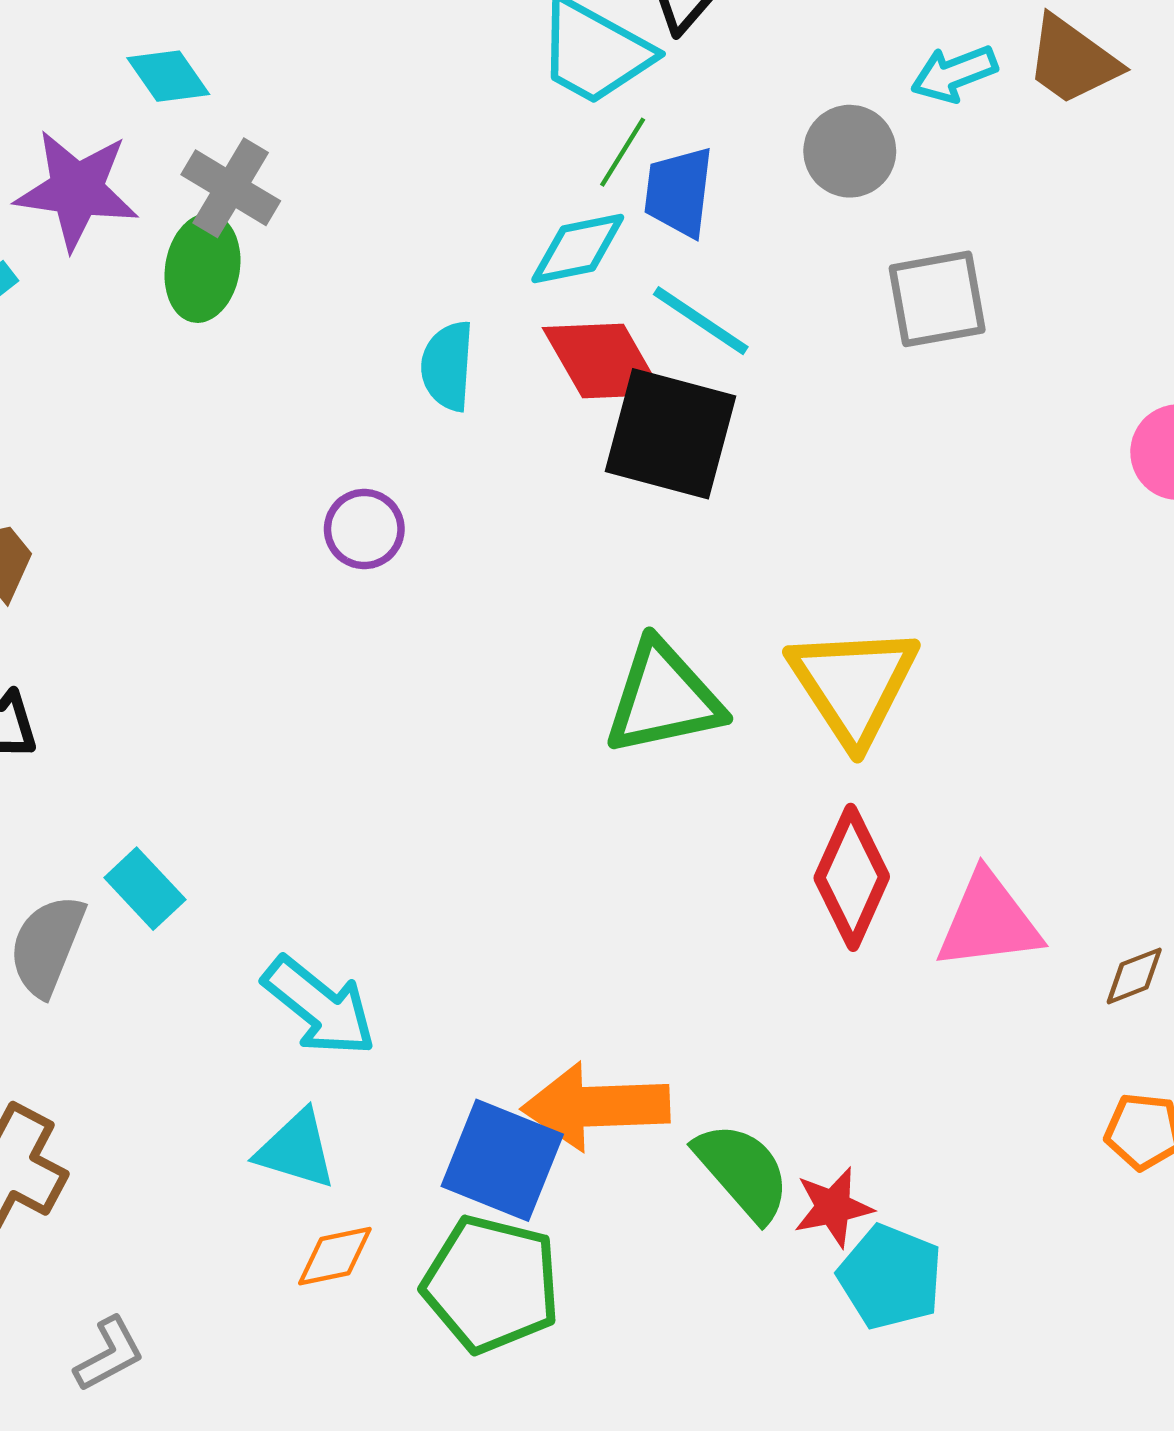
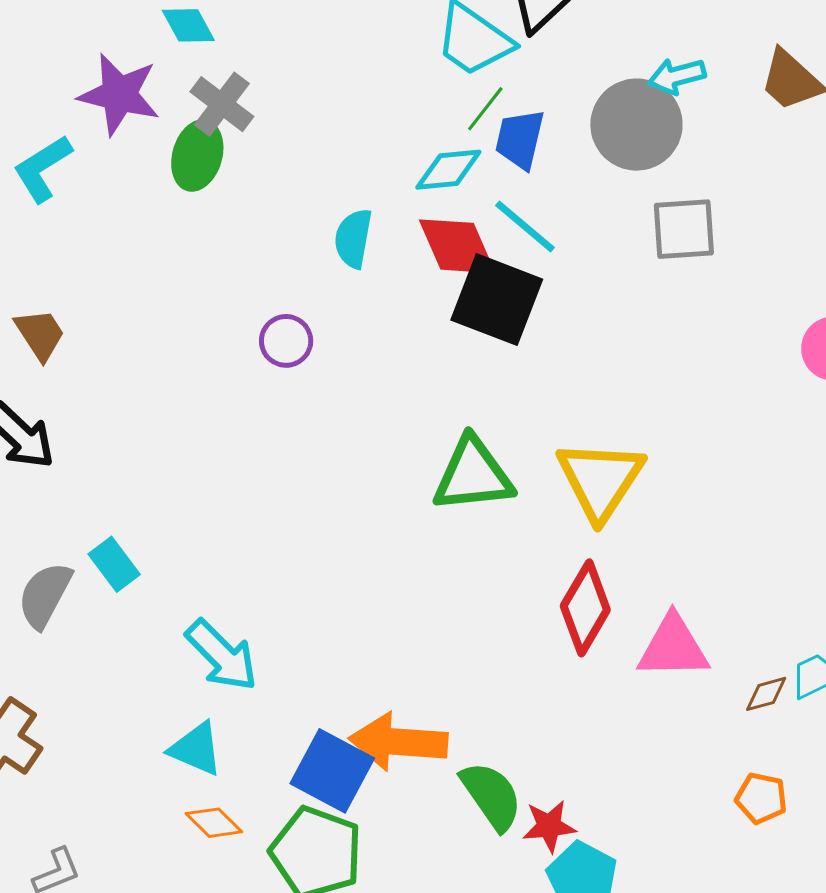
cyan arrow: (954, 74) -> (677, 76), moved
gray circle: (850, 151) -> (636, 125), size x1.5
orange diamond: (335, 1256) -> (214, 823), turned 50

